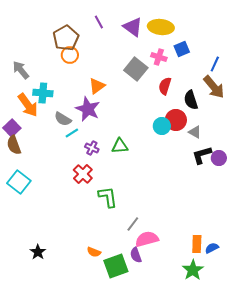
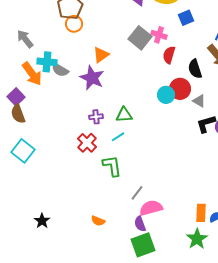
pink cross: (159, 57) -> (159, 35), moved
gray semicircle: (63, 119) -> (60, 70), moved
cyan line: (72, 133) -> (118, 137), moved
purple cross: (92, 148) -> (96, 117), turned -32
green square: (116, 266) -> (143, 245), moved

